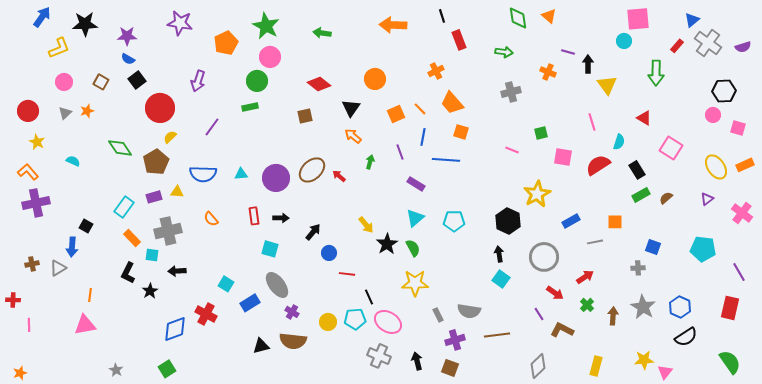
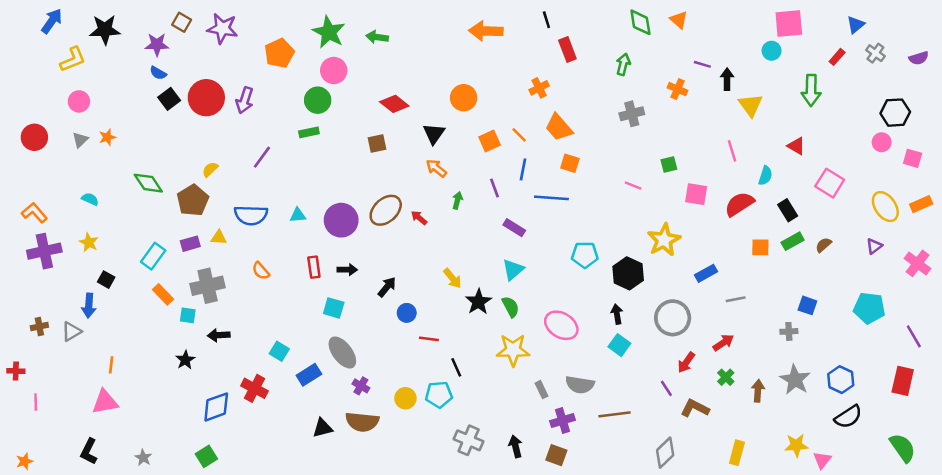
green arrow: (322, 33) -> (377, 37), moved
gray cross: (708, 43) -> (875, 53), size x0.6
green arrow: (504, 52) -> (623, 64), turned -84
brown square: (101, 82) -> (182, 22), moved
red circle: (160, 108) -> (206, 98), moved
yellow star: (37, 142) -> (89, 242), moved
cyan pentagon: (454, 221) -> (585, 255), moved
orange square: (615, 222) -> (760, 247), moved
black L-shape: (128, 273) -> (89, 451), moved
red arrow: (555, 293) -> (686, 362), turned 90
pink ellipse: (388, 322) -> (561, 325), moved

